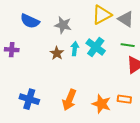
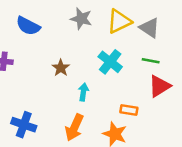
gray star: (63, 25) -> (81, 19), moved
cyan arrow: (75, 49) -> (83, 92), moved
orange rectangle: (124, 99) -> (129, 110), moved

